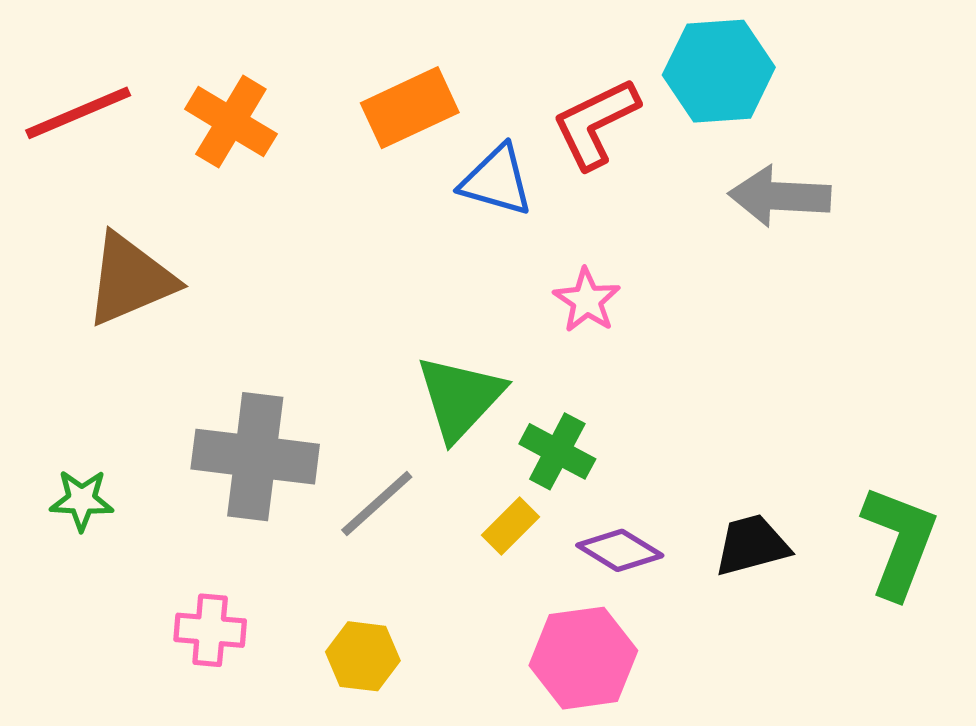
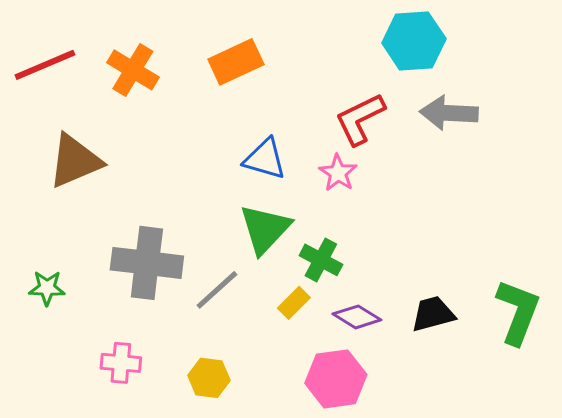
red L-shape: (596, 123) -> (360, 119), moved
blue triangle: (497, 181) -> (265, 159), moved

